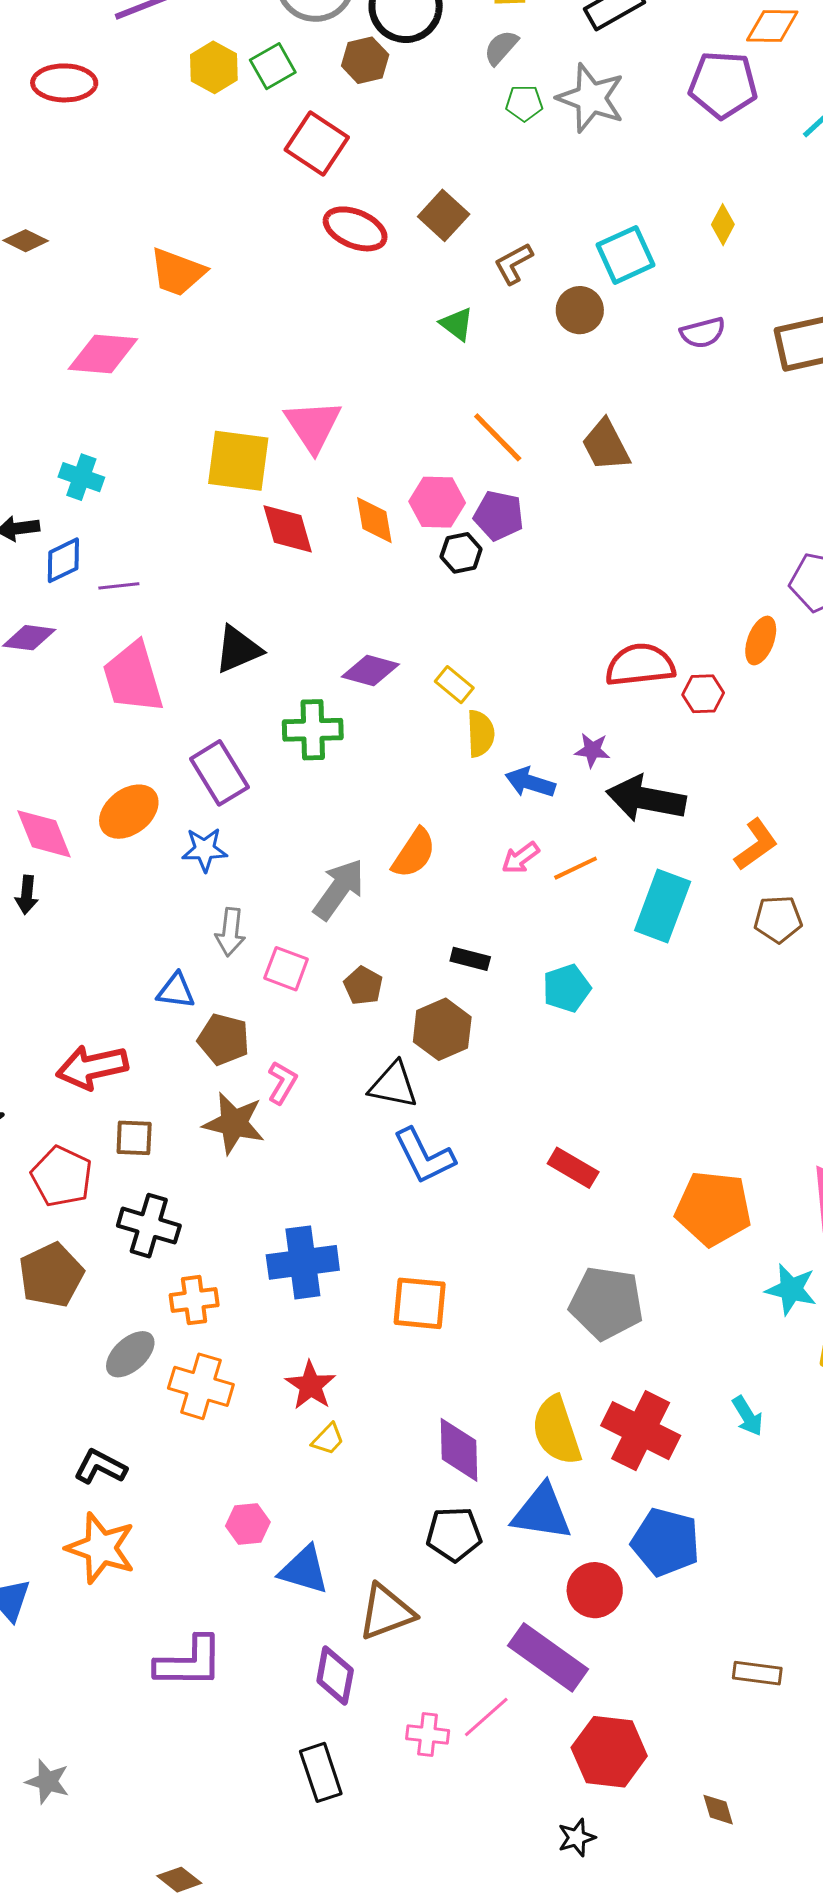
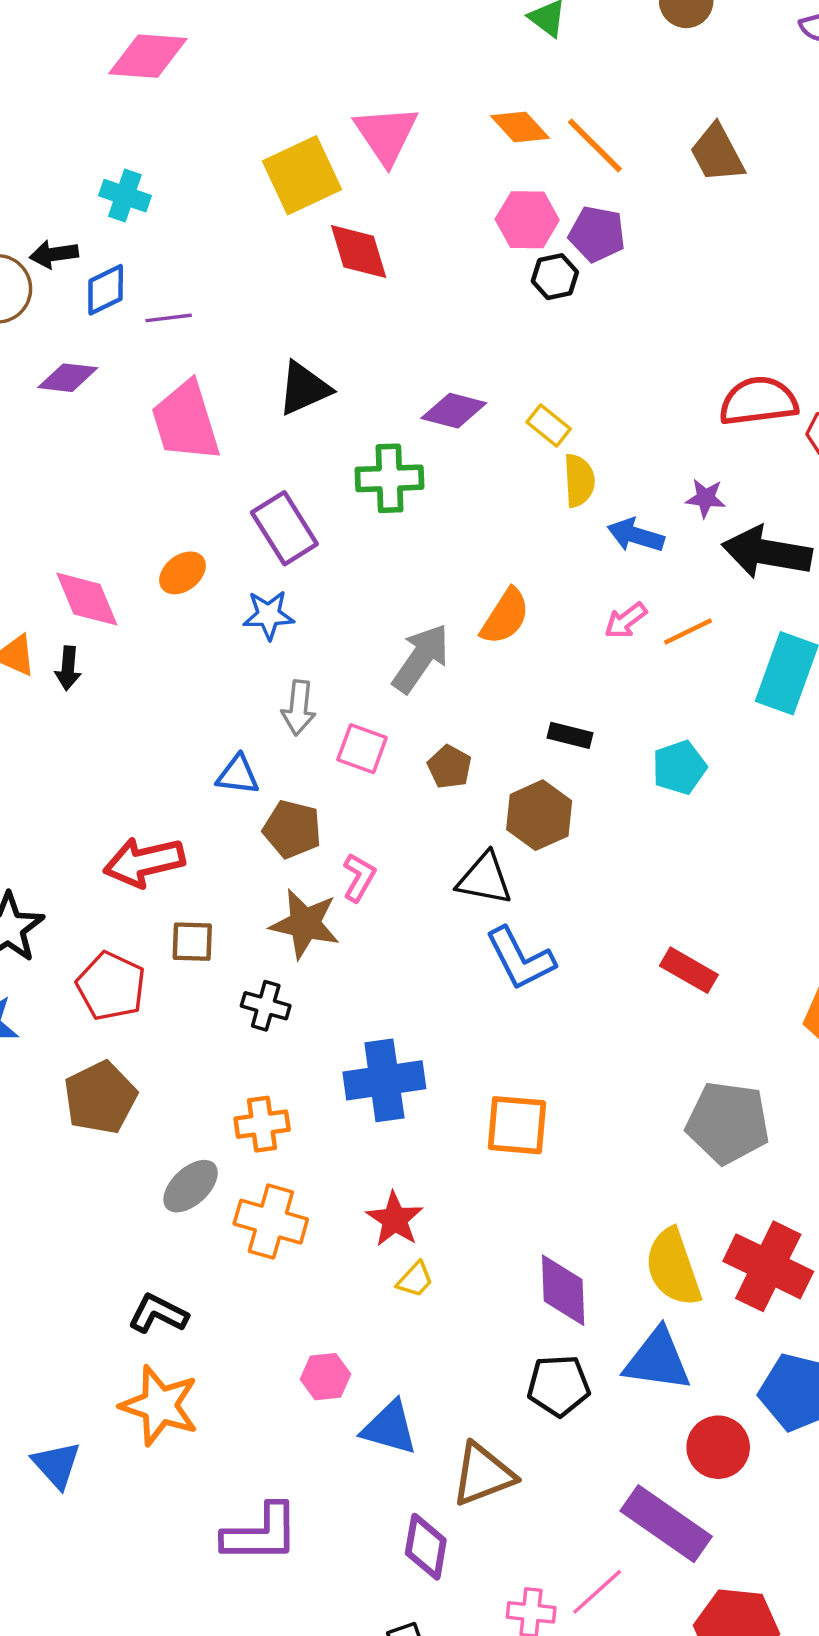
yellow square: (238, 461) -> (302, 175), turned -32
orange diamond: (374, 520) -> (520, 127), moved, turned -32
orange ellipse: (129, 812) -> (182, 573), size x0.7
black cross: (149, 1226) -> (266, 1006), moved, size x0.7

